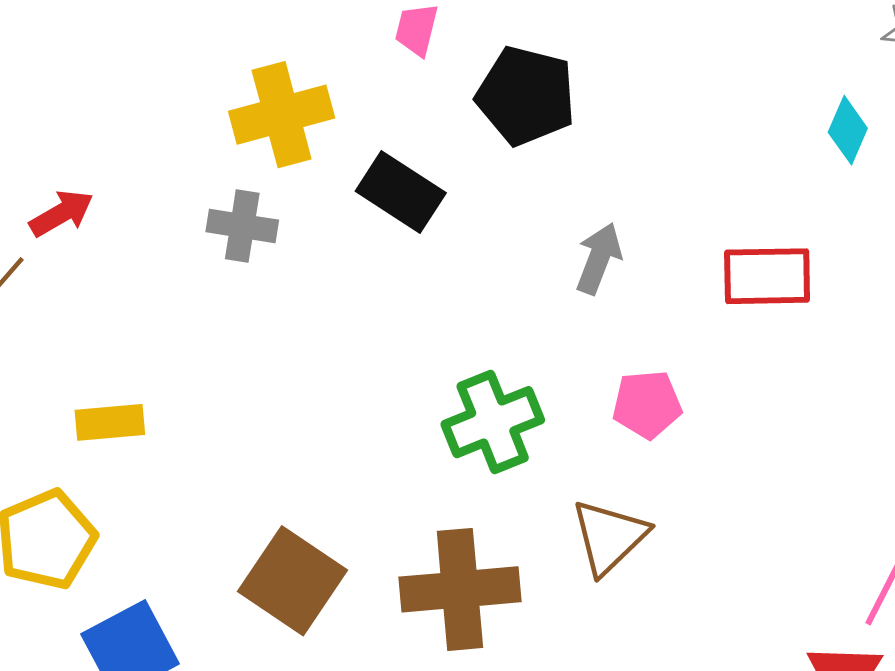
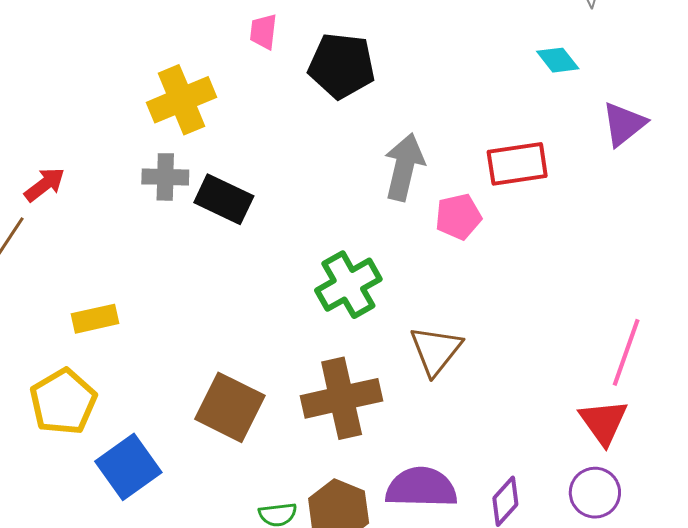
cyan diamond: (848, 130) -> (558, 60), turned -54
black rectangle: (401, 192) -> (224, 199), moved
gray arrow: (599, 258) -> (404, 167), size x1.4
pink pentagon: (647, 404) -> (458, 217), moved

